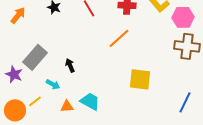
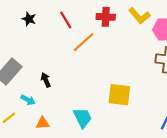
orange line: (119, 38) -> (84, 42), moved
cyan trapezoid: (90, 101) -> (83, 118), moved, turned 35

